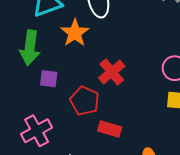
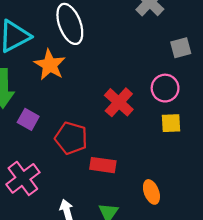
red cross: (112, 72) -> (119, 102), moved
purple square: (49, 79) -> (28, 119), turned 30

